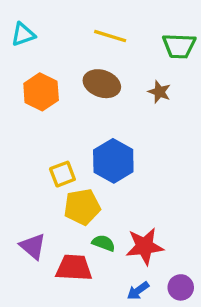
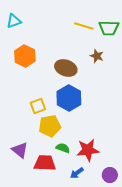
yellow line: (110, 36) -> (84, 26), moved
brown ellipse: (102, 84) -> (66, 68), moved
blue arrow: (138, 291) -> (77, 173), moved

